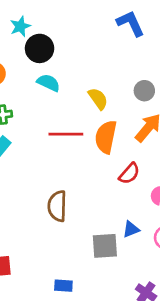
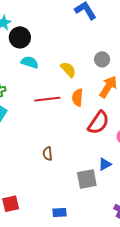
orange semicircle: (106, 137) -> (78, 98), size x0.7
red semicircle: (129, 173) -> (99, 123), size x1.4
brown semicircle: (57, 206) -> (48, 154), size x0.6

